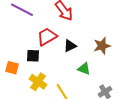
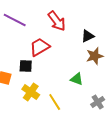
black triangle: (70, 46) -> (88, 36), moved

